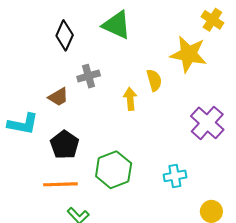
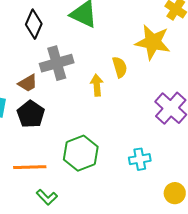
gray cross: (89, 76) -> (57, 63), size x1.5
black pentagon: (65, 145) -> (31, 114), moved

